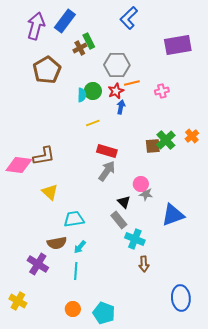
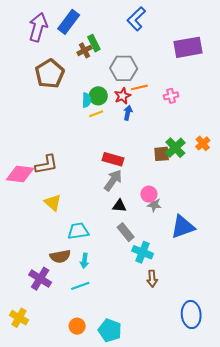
yellow line: (93, 123) -> (96, 114), moved
black triangle: (124, 202) -> (119, 206), moved, turned -40
cyan arrow: (80, 247) -> (84, 261), turned -32
cyan line: (76, 271) -> (80, 286), turned 66

